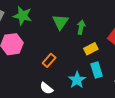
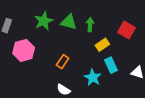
green star: (23, 16) -> (44, 21), moved, turned -30
green triangle: (60, 22) -> (69, 22), turned -42

